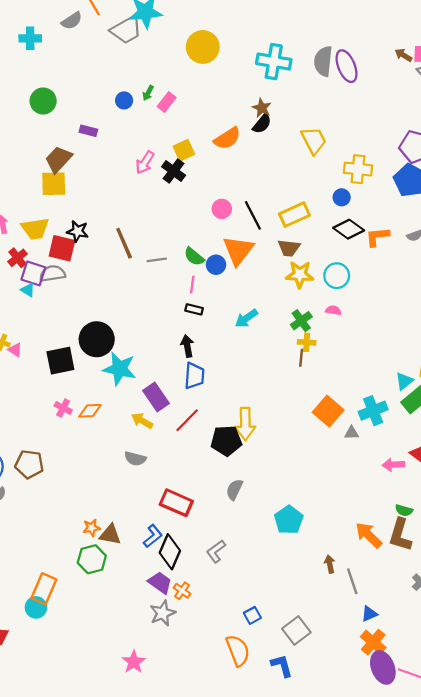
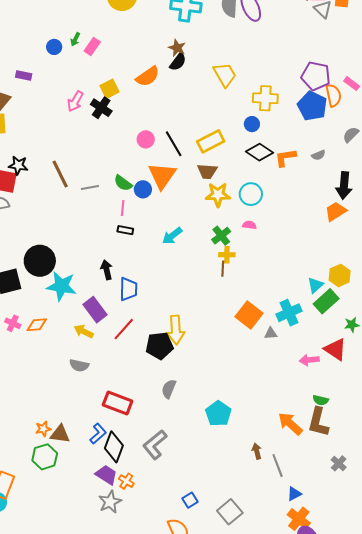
black arrow: (187, 346) -> (107, 270), moved
gray L-shape: (216, 551) -> (155, 445), size x1.4

